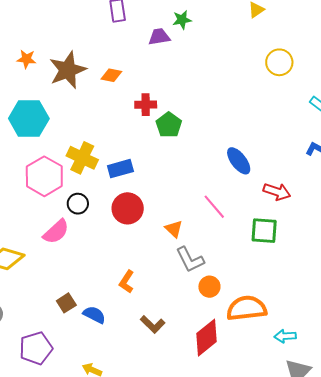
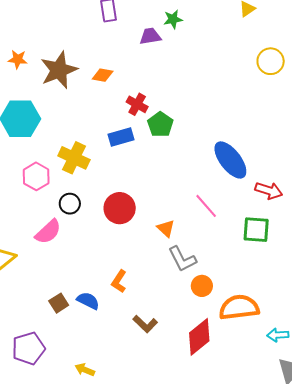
red cross: (146, 105) -> (137, 104), turned 30
blue ellipse: (239, 161) -> (230, 160), size x1.4
blue rectangle: (120, 169) -> (121, 137), moved
pink hexagon: (44, 176) -> (36, 176), size x0.7
blue semicircle: (94, 315) -> (88, 301), moved

